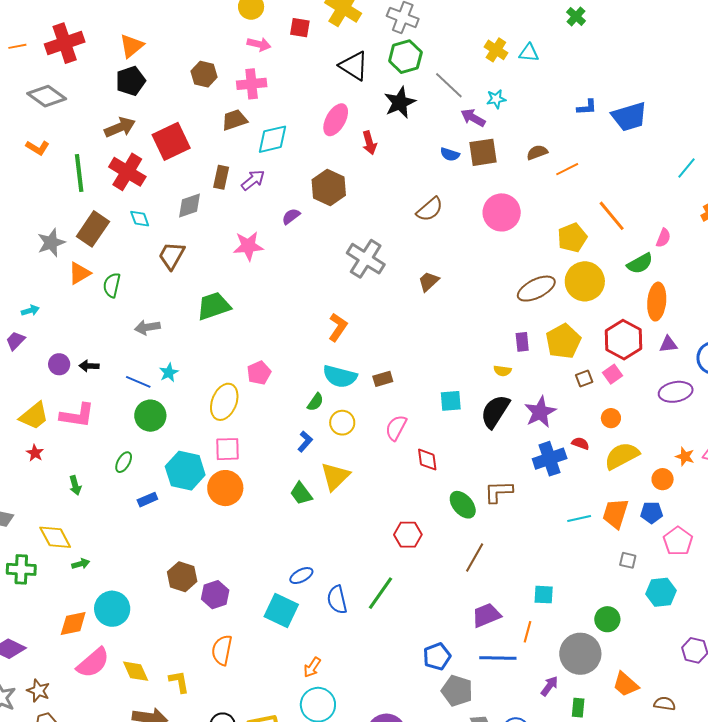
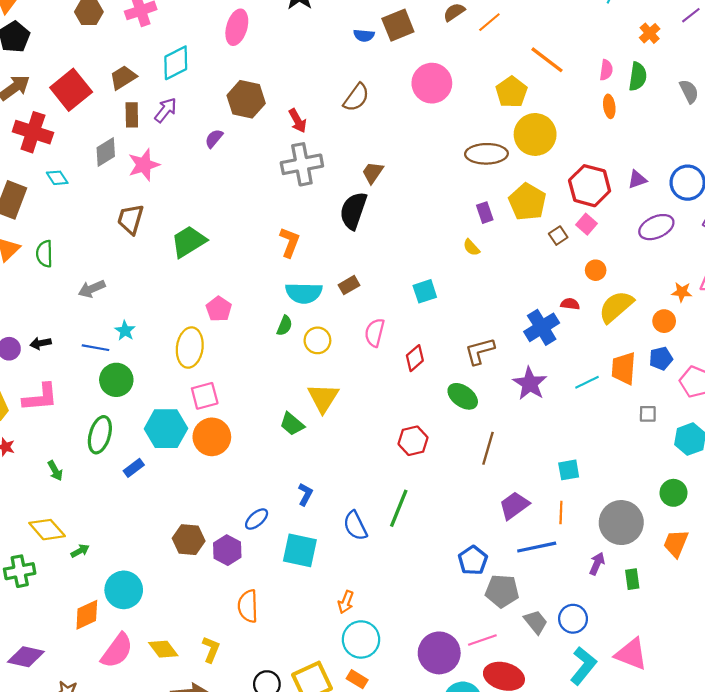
brown trapezoid: (234, 120) -> (123, 77), moved
red arrow: (369, 143) -> (298, 121), moved
pink star: (248, 246) -> (144, 165), moved
brown trapezoid: (172, 256) -> (131, 219), moved
gray cross: (366, 259) -> (302, 164), turned -30
green semicircle: (640, 264) -> (638, 76), moved, turned -40
brown ellipse: (536, 289) -> (486, 154), turned 39
orange ellipse: (657, 302) -> (609, 106), moved, size x0.6
green trapezoid: (214, 306) -> (189, 242), moved
yellow semicircle: (502, 371) -> (471, 247), turned 54
black semicircle: (495, 411) -> (353, 211), moved
purple star: (540, 412) -> (530, 384), moved
blue L-shape: (305, 442) -> (305, 494), moved
red diamond: (427, 460) -> (415, 358), turned 70
green ellipse: (124, 462) -> (100, 435), size x1.6
brown L-shape: (499, 492) -> (480, 351), moved
blue ellipse: (301, 576) -> (257, 519), moved
green circle: (607, 619) -> (673, 493), moved
yellow L-shape: (179, 682) -> (211, 649), turned 45
orange trapezoid: (626, 684) -> (676, 543), turned 84

